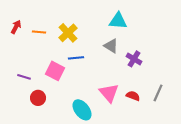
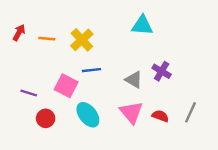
gray triangle: (111, 46) -> (134, 80), moved
cyan ellipse: (82, 110) -> (88, 115), moved

